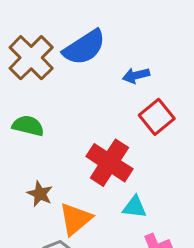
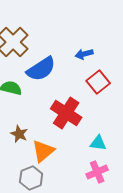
blue semicircle: (84, 47) -> (41, 69), moved
cyan triangle: (135, 207) -> (98, 143), moved

